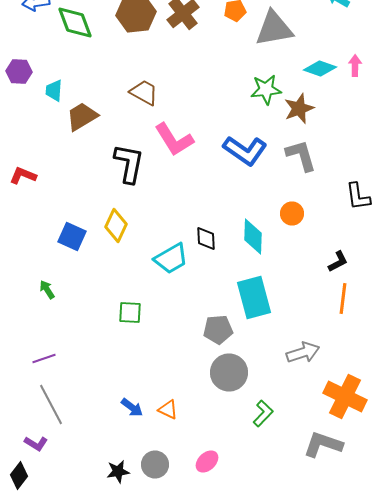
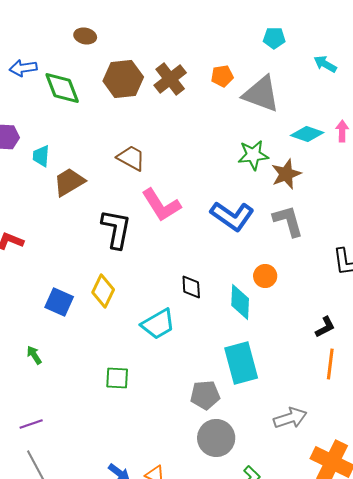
gray triangle: (274, 28) -> (261, 94), turned 30
orange circle: (292, 214) -> (265, 276), moved
black diamond: (206, 238) -> (191, 287), moved

